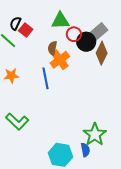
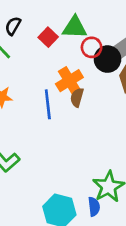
red square: (26, 30) -> (48, 37), moved
brown semicircle: (52, 48) -> (77, 97), moved

